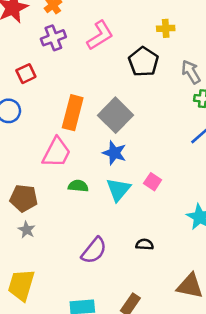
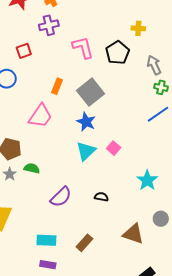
pink L-shape: (100, 35) -> (83, 48), moved, turned -80
orange rectangle: (73, 113) -> (57, 86), size x0.6
green semicircle: (78, 186) -> (32, 168), moved

